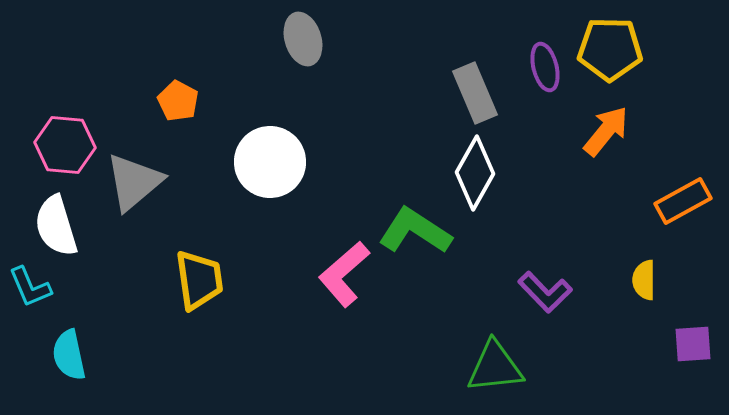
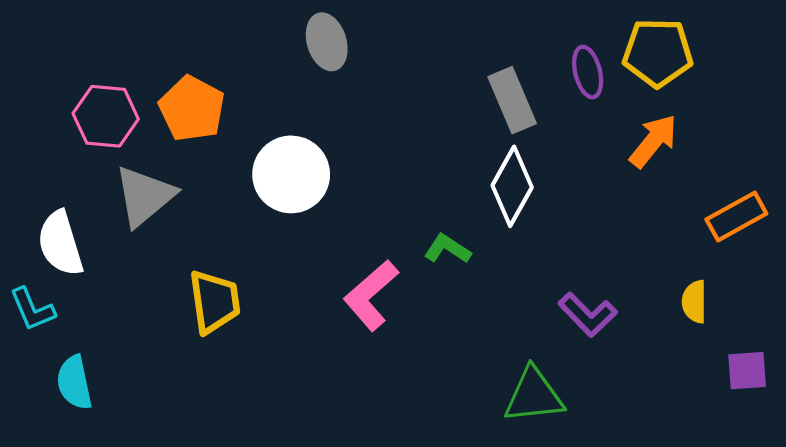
orange pentagon: (178, 101) -> (192, 109), size x1.5
pink hexagon: (65, 145) -> (106, 116), moved
green L-shape: (415, 231) -> (447, 249), size x0.6

